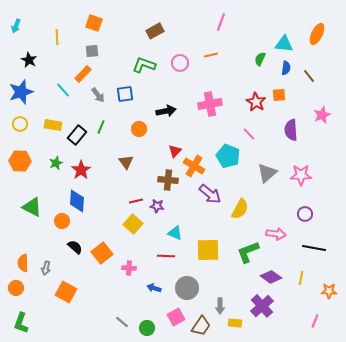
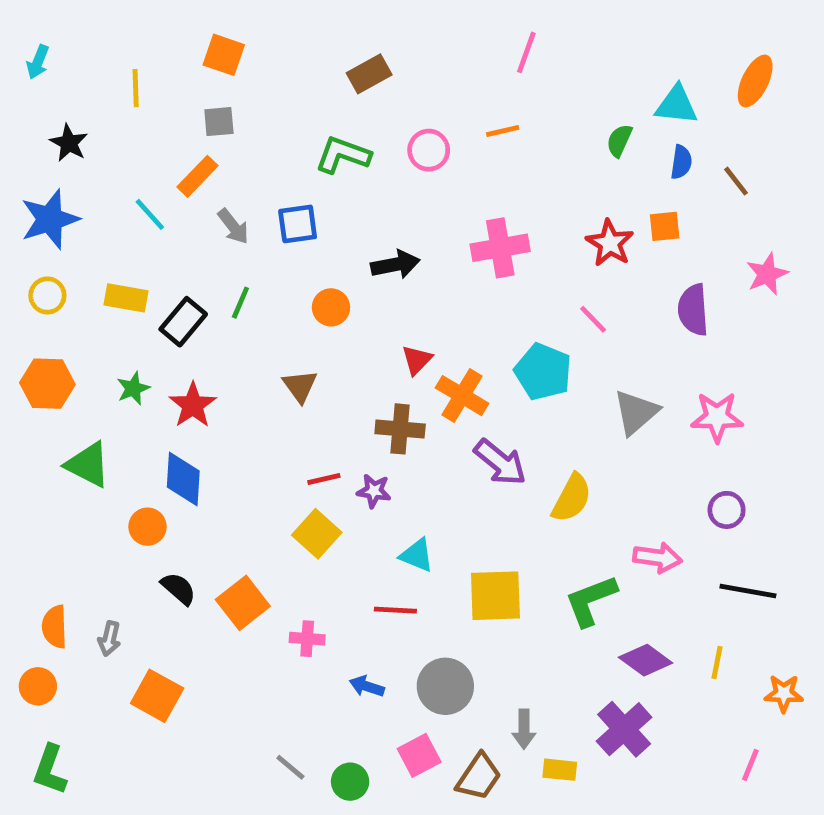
green triangle: (32, 207) -> (88, 465), moved

